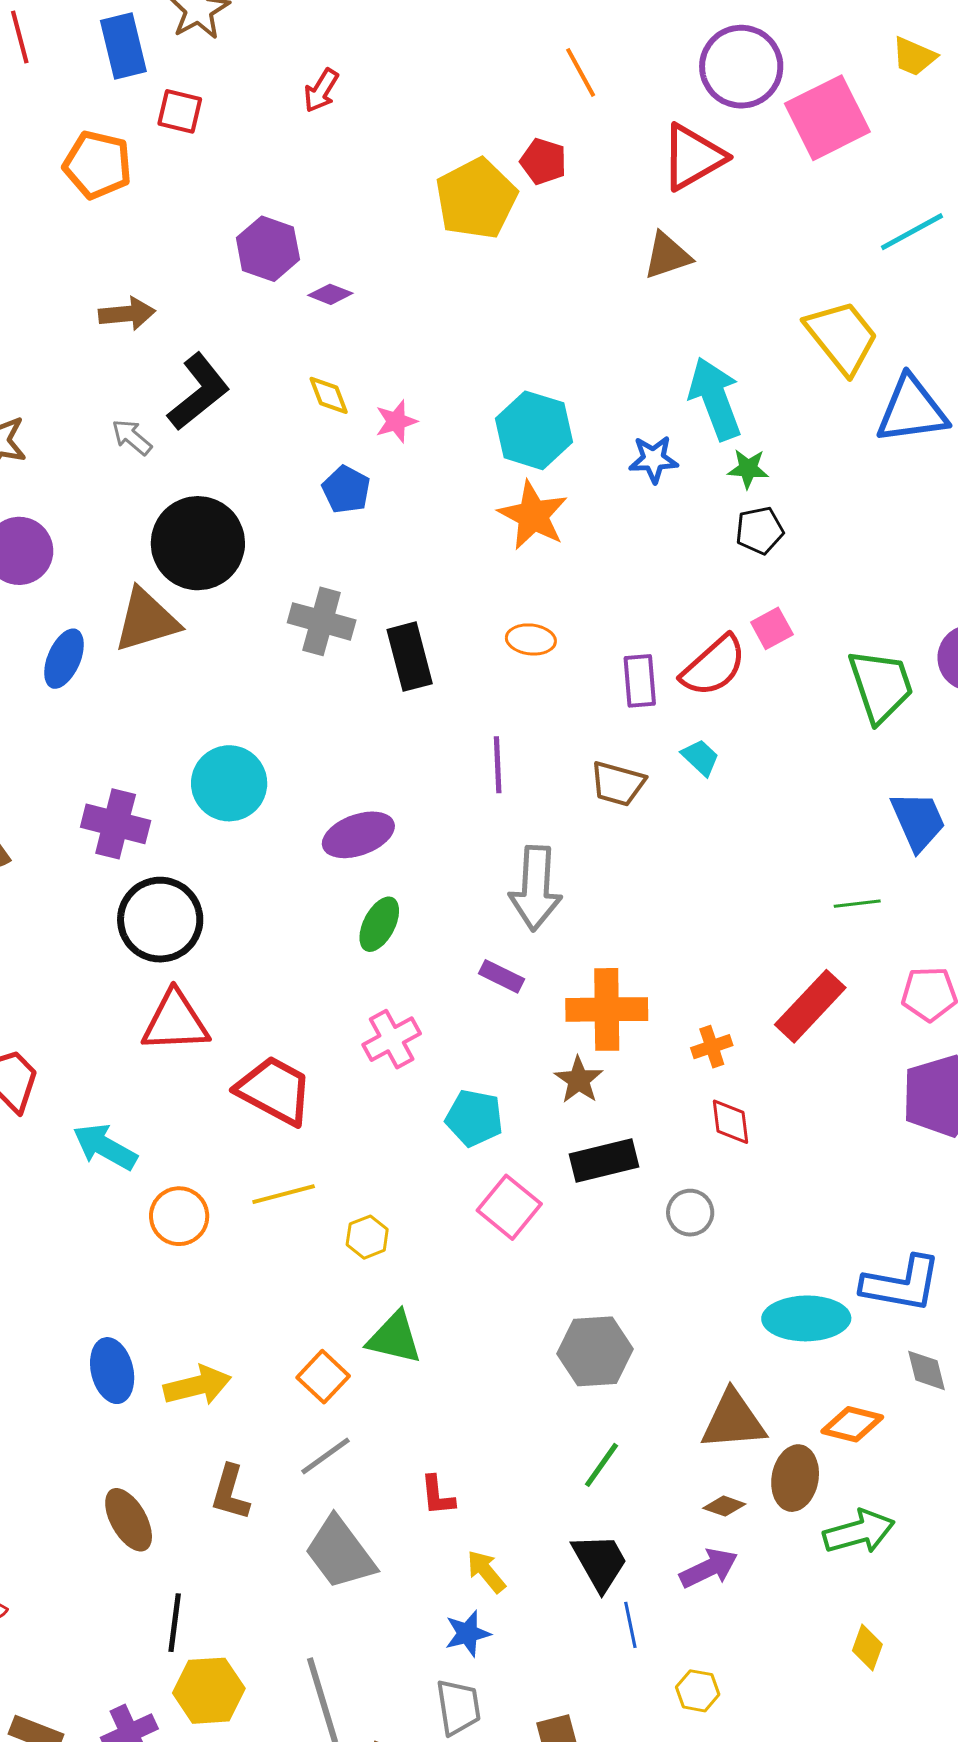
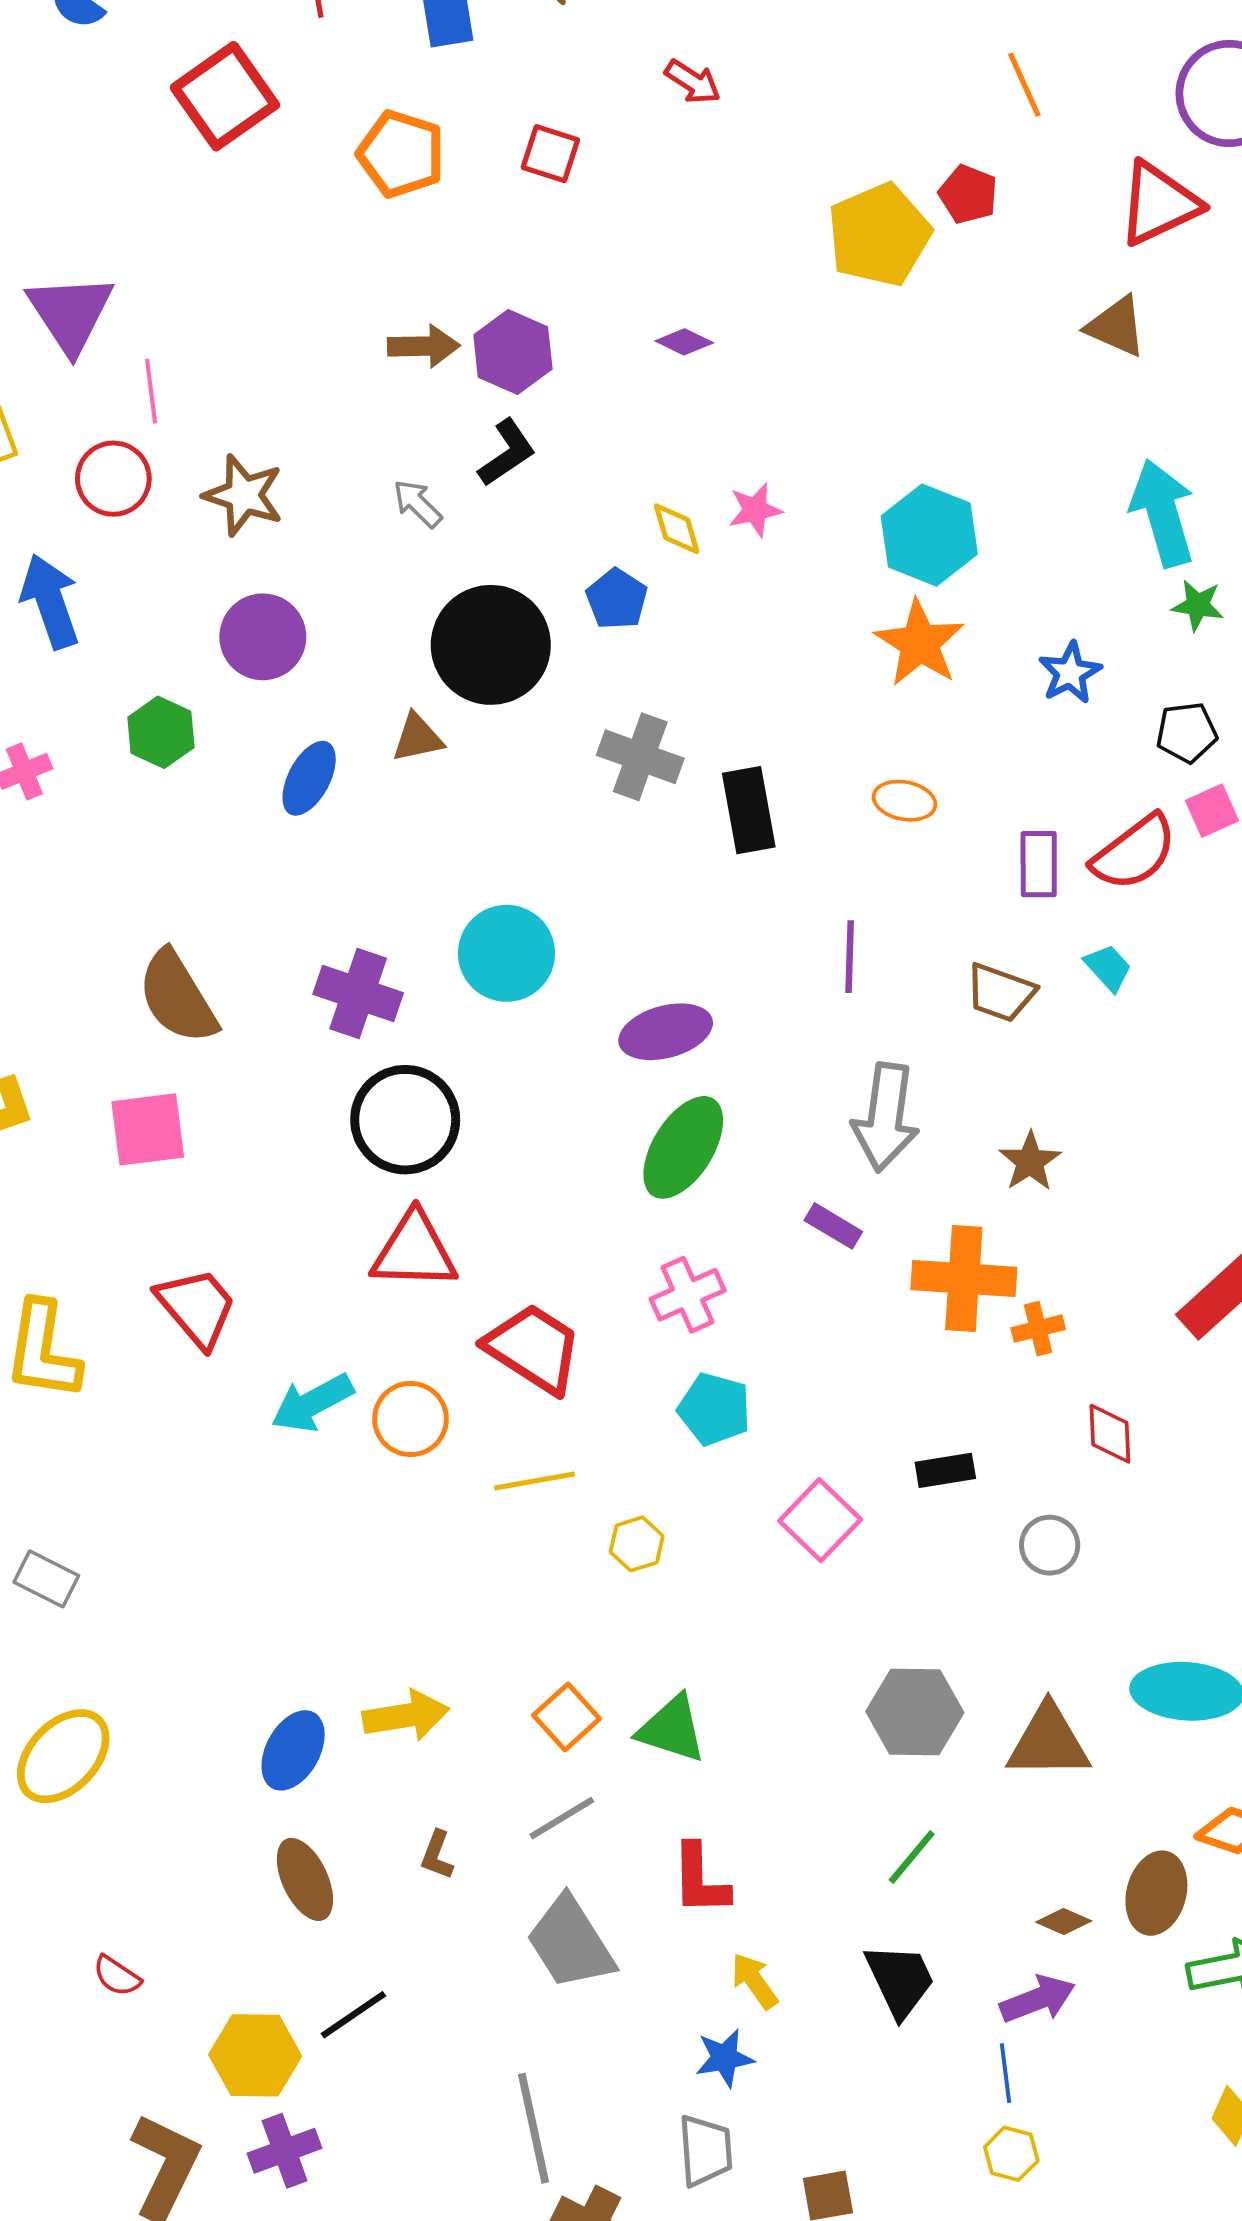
red arrow: (321, 90) -> (693, 82), turned -93
red square: (180, 111) -> (550, 154), moved
purple hexagon: (268, 249) -> (513, 352), moved
brown triangle: (667, 256) -> (1116, 326), turned 38
black L-shape: (199, 392) -> (507, 453), size x0.7
yellow diamond: (329, 395) -> (677, 529), moved
blue star: (653, 459) -> (1070, 673), moved, turned -30
blue pentagon: (346, 490) -> (617, 599), moved
black pentagon: (760, 530) -> (1187, 732), moved
brown triangle: (146, 620) -> (418, 738), size x0.6
green ellipse: (379, 924) -> (683, 1147), size x1.5
orange cross: (712, 1047) -> (1038, 1329), moved
brown star: (579, 1080) -> (1030, 1161), moved
cyan pentagon: (474, 1118) -> (714, 1409), moved
cyan arrow: (105, 1147) -> (312, 1403), turned -62
black rectangle: (604, 1161) -> (945, 1470), size x0.7
orange circle: (179, 1216) -> (411, 1419), moved
green triangle: (394, 1338) -> (672, 1729), moved
blue ellipse: (112, 1371) -> (293, 1750), moved, turned 38
brown triangle: (733, 1420) -> (1048, 1742), moved
brown L-shape: (230, 1493) -> (437, 1855), size x0.7
red L-shape: (437, 1496) -> (700, 1879), size x1.4
black line: (175, 1623) -> (353, 2015), turned 44
blue line: (630, 1625) -> (1006, 2073), moved
yellow hexagon: (209, 1691) -> (255, 2055), moved

